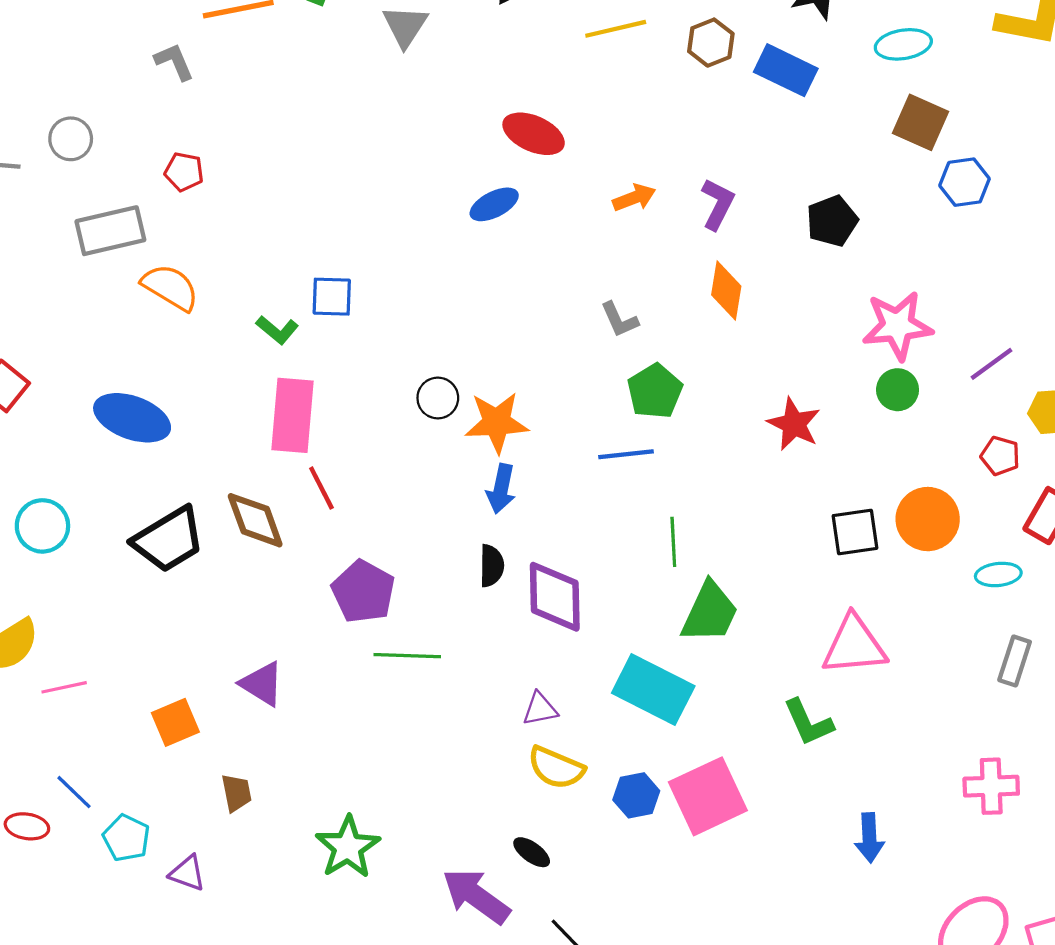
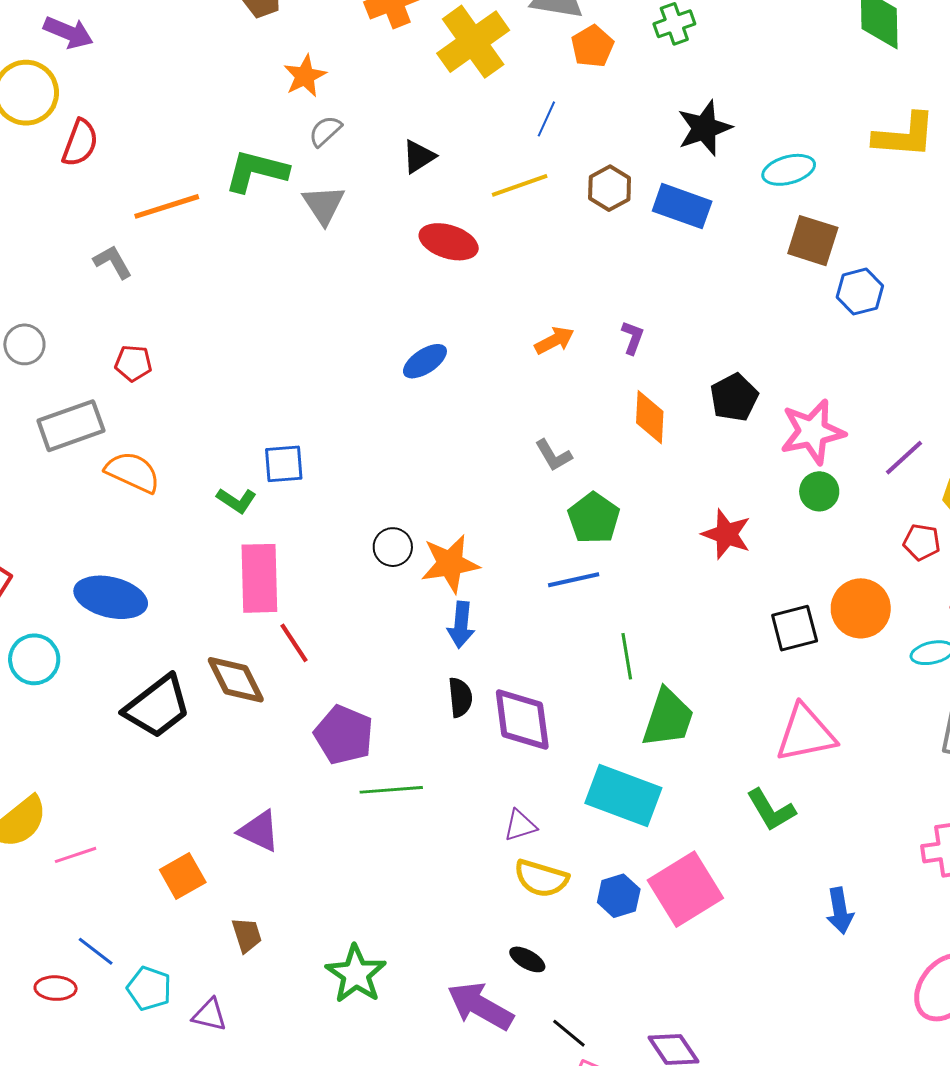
red ellipse: (534, 134) -> (449, 242), moved
purple L-shape: (718, 204) -> (633, 338), size x0.7
black pentagon: (832, 221) -> (734, 397), moved
cyan circle: (42, 526) -> (34, 659), moved

